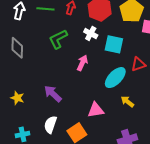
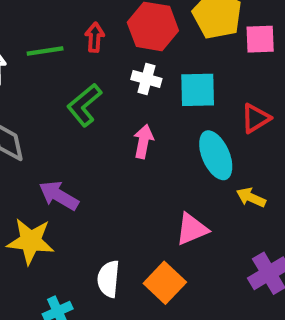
cyan ellipse: (115, 78) -> (216, 155), turned -55
purple arrow: (53, 94) -> (59, 196), moved
yellow star: (17, 98) -> (30, 241), size x1.6

